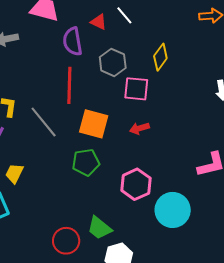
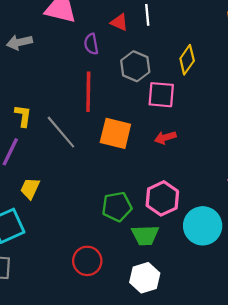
white line: (124, 15) -> (147, 15), turned 36
purple semicircle: (73, 41) -> (91, 44), size x0.7
green pentagon: (86, 162) -> (117, 207), moved
green trapezoid: (99, 228) -> (145, 235), moved, turned -40

